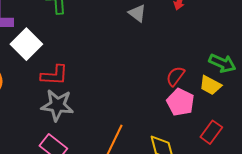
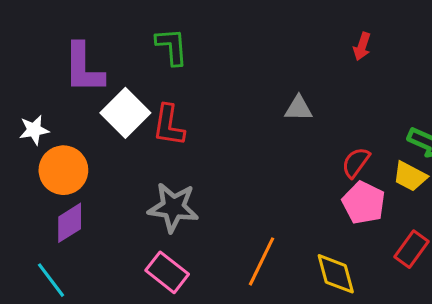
gray triangle: (137, 13) -> (299, 108), moved, turned -36
red L-shape: (54, 75) -> (169, 125), moved, turned 96

